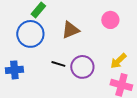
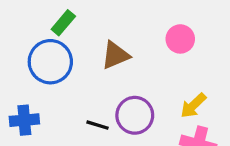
black line: (58, 64) -> (97, 125), moved

